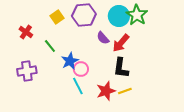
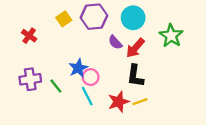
green star: (137, 15) -> (171, 36), moved
green line: (50, 46) -> (56, 86), moved

